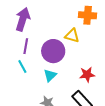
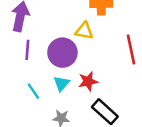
cyan line: (22, 66) -> (33, 91), moved
red star: (87, 75) -> (88, 81), moved

